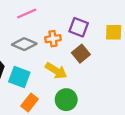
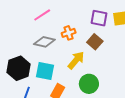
purple square: (79, 27) -> (99, 18), moved
yellow arrow: (56, 71) -> (76, 60), turned -72

